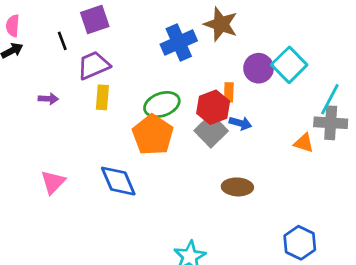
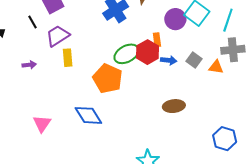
cyan line: (330, 99) -> (228, 20), moved
green ellipse: (162, 105) -> (127, 54), moved
gray square: (211, 131) -> (194, 60), moved, size x0.7

